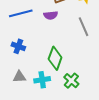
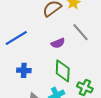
purple semicircle: (51, 15) -> (58, 43), moved

